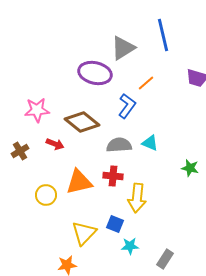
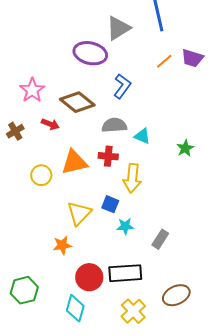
orange line: (146, 83) -> (164, 61), moved
pink star: (37, 110) -> (32, 90), turned -30
cyan triangle: (150, 143) -> (142, 136), moved
green star: (190, 168) -> (185, 148), turned 30

